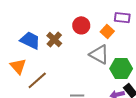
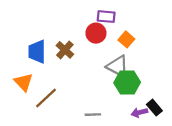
purple rectangle: (122, 18) -> (106, 17), moved
blue trapezoid: (30, 40) -> (37, 52), turned -115
green hexagon: (121, 69) -> (127, 83), moved

